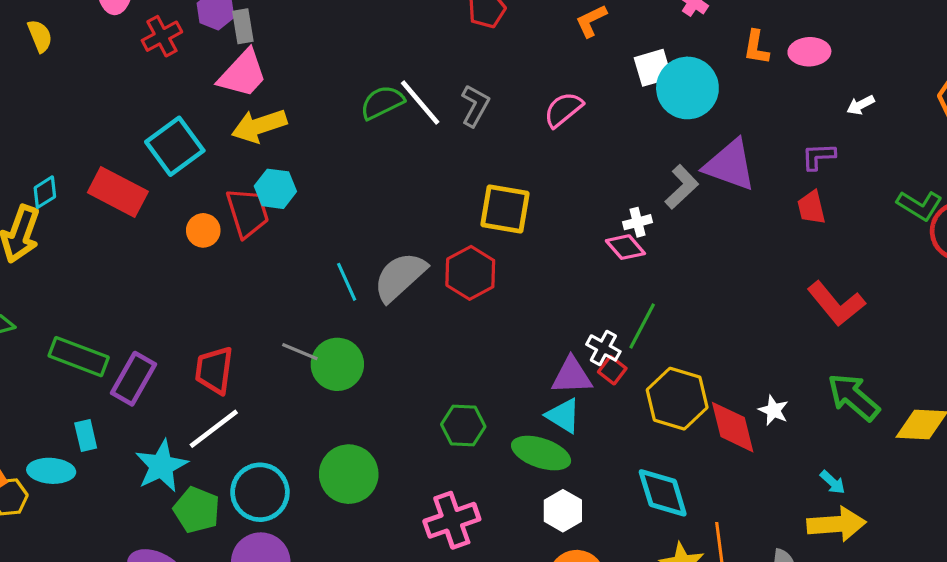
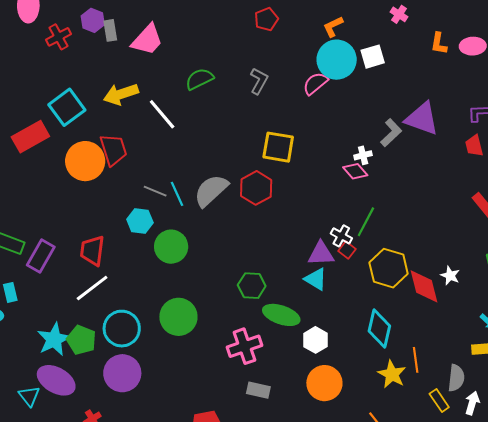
pink trapezoid: (243, 74) -> (147, 40), moved
cyan circle: (687, 88) -> (337, 60), moved
white line: (420, 103) -> (162, 114), moved
cyan hexagon: (275, 189) -> (140, 221), moved
red rectangle: (118, 192) -> (30, 137), turned -57
orange circle: (203, 230) -> (85, 161), size x1.8
gray line: (300, 352) -> (155, 191), moved
green ellipse: (541, 453) -> (281, 315), moved
cyan star: (161, 466) -> (54, 339), moved
cyan diamond: (663, 493) -> (379, 328), turned 30

